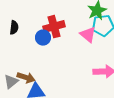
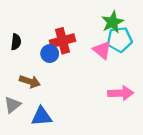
brown arrow: (26, 78) -> (30, 81), moved

